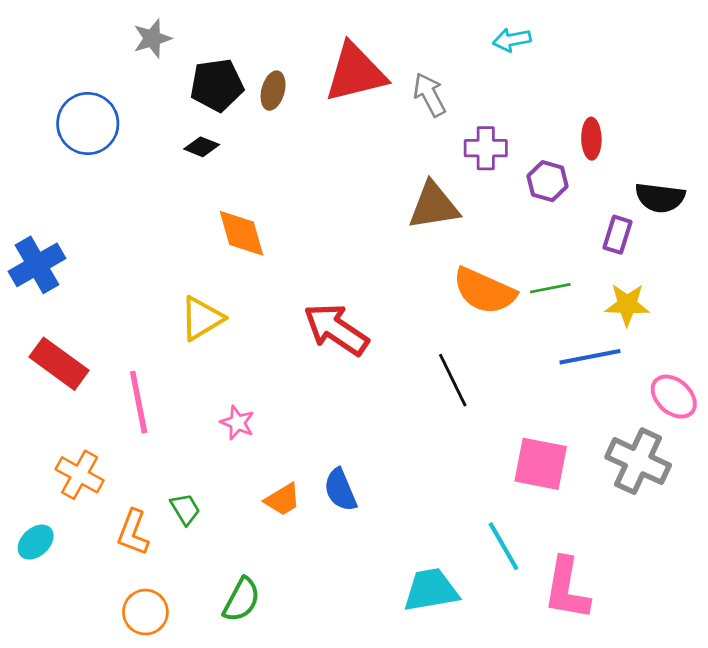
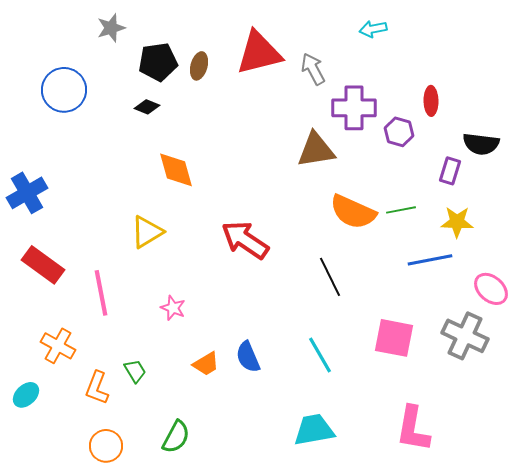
purple cross: (486, 148) -> (354, 108), size x1.4
cyan line: (504, 546) -> (320, 355), moved

